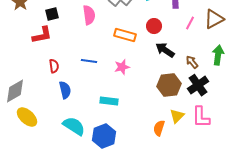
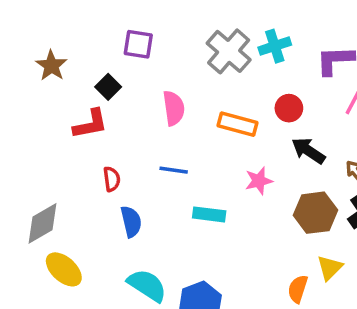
black square: (52, 14) -> (108, 87), turned -32
pink semicircle: (89, 15) -> (174, 108), moved
pink star: (122, 67) -> (259, 181), moved
cyan rectangle: (109, 101) -> (209, 214), moved

